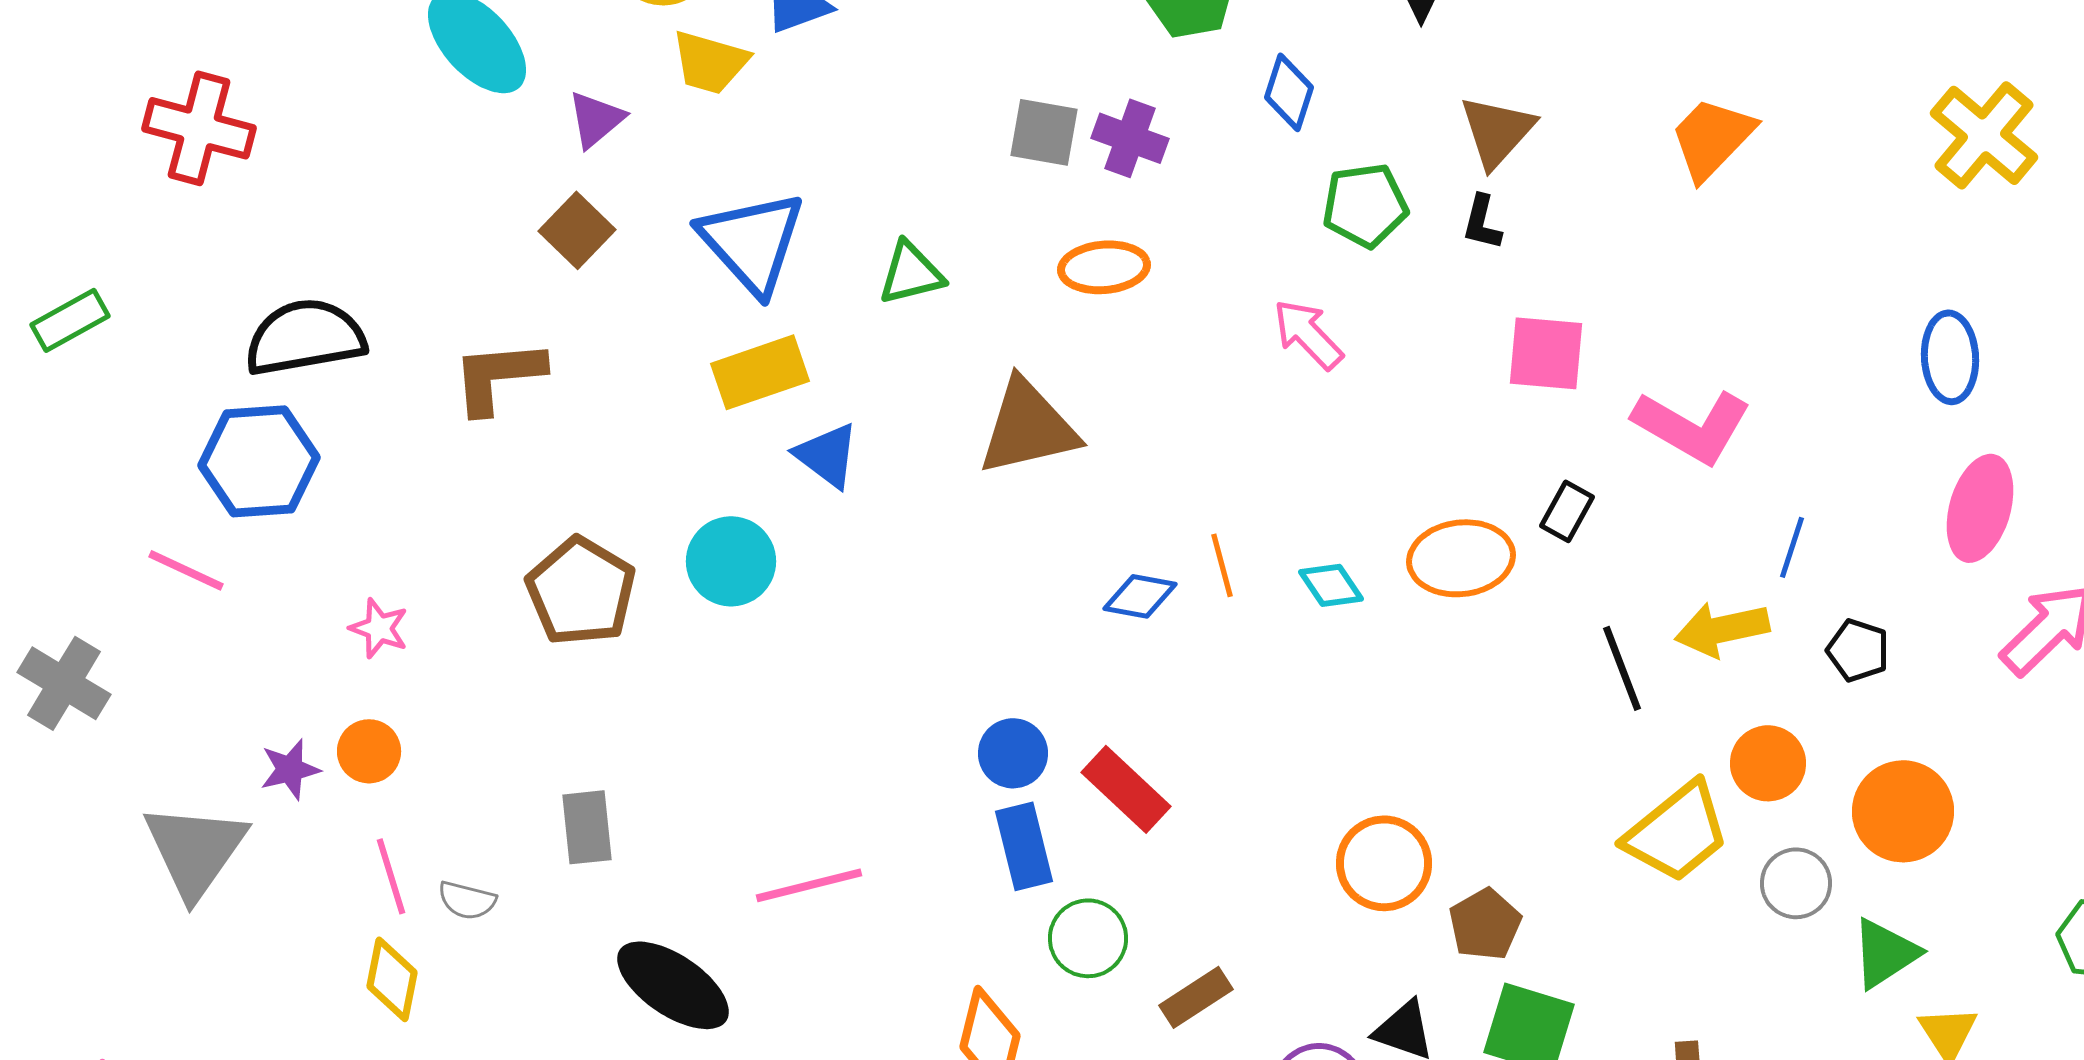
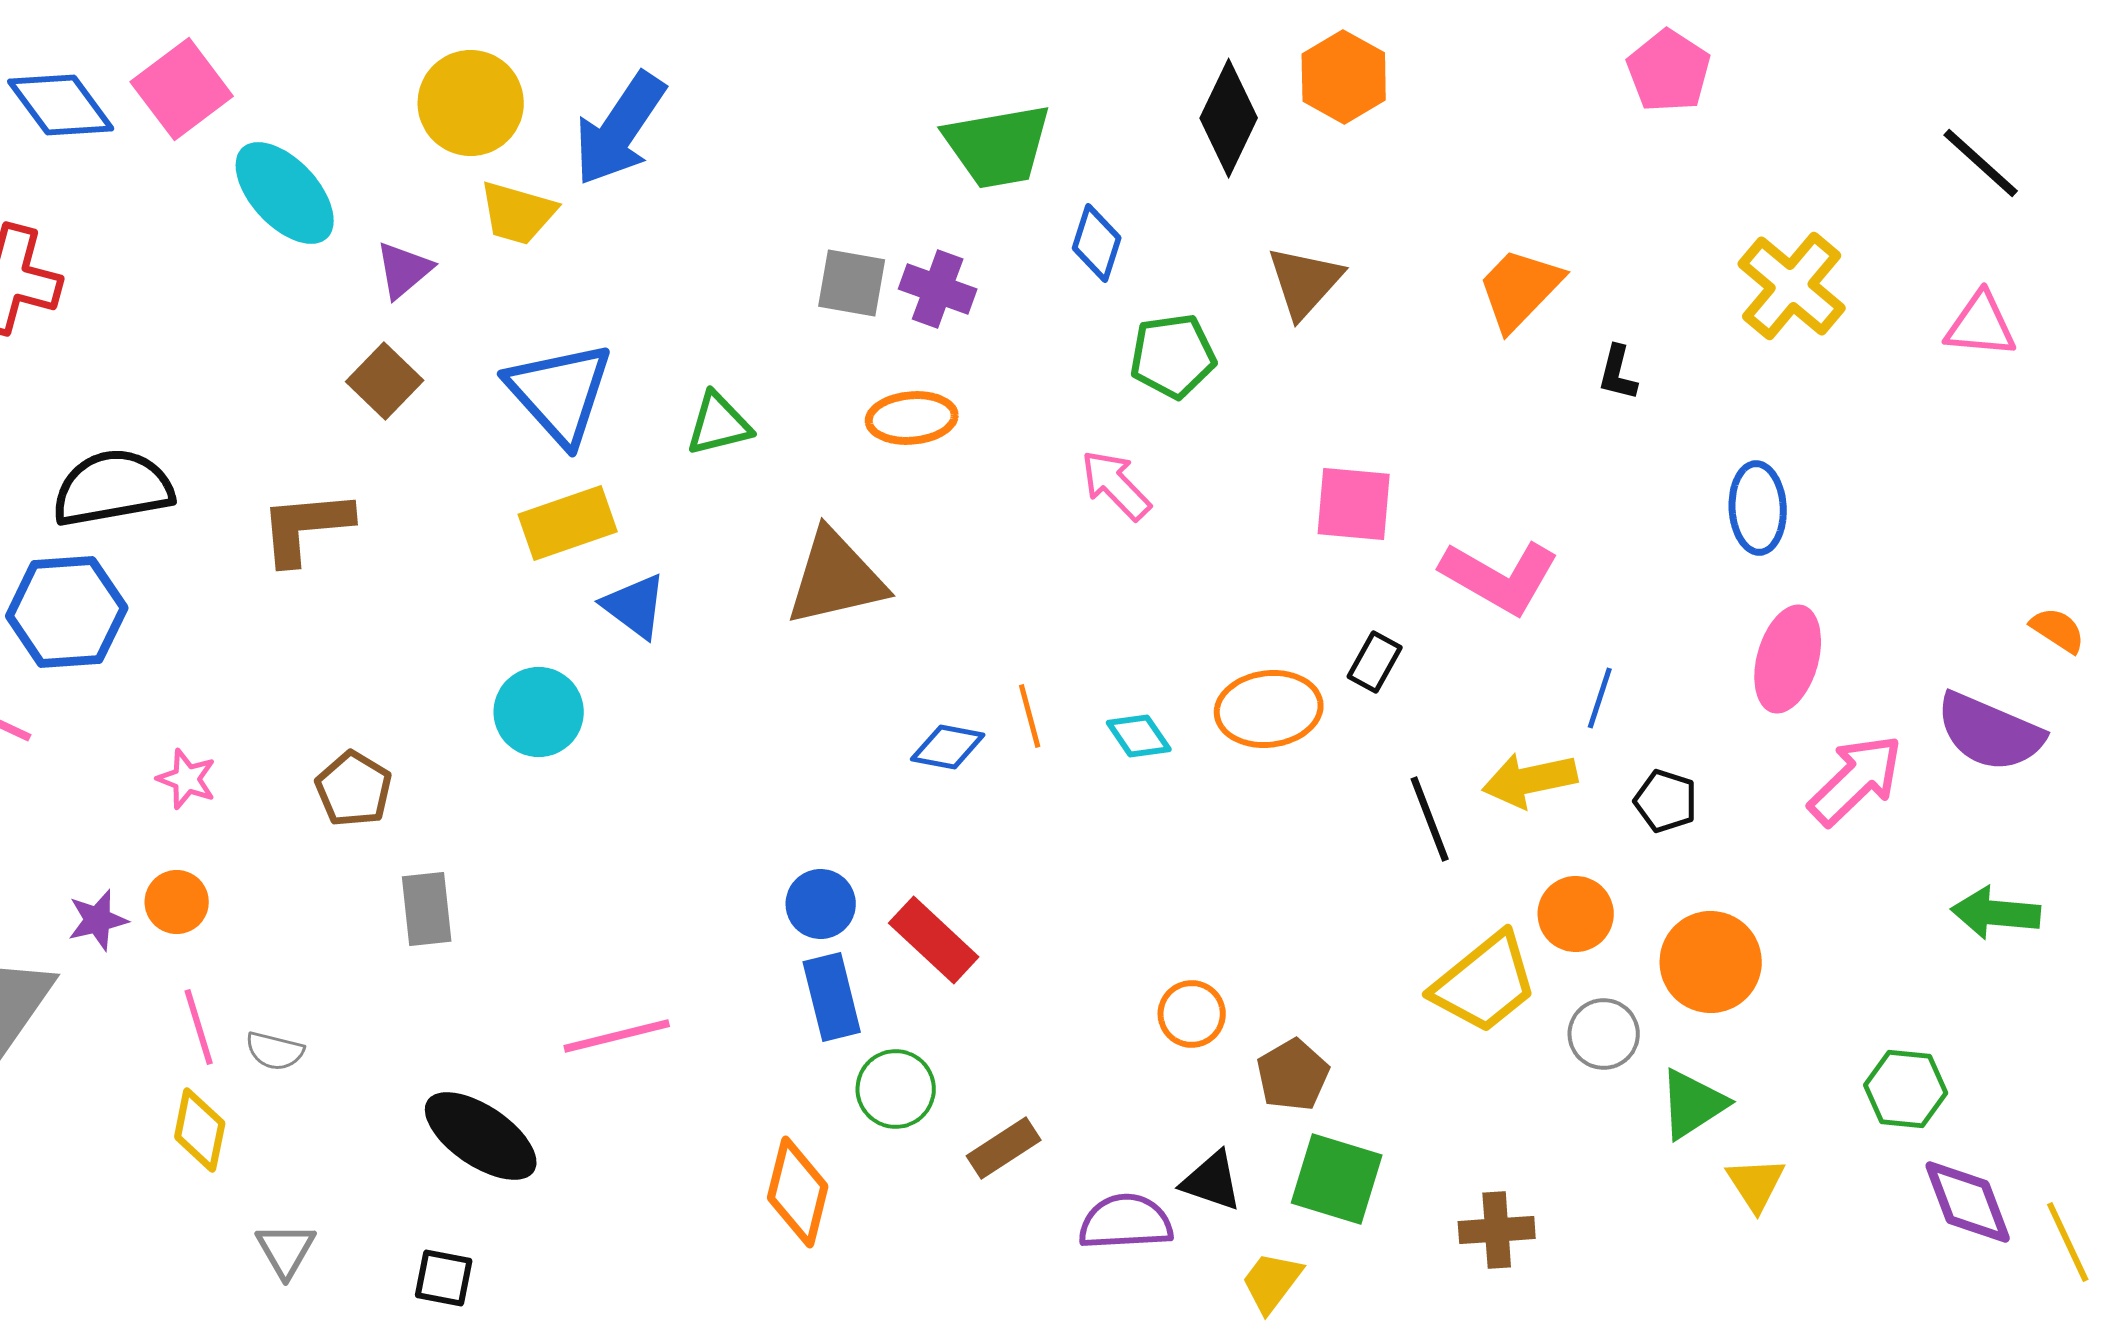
black L-shape: (1482, 222) -> (1618, 373), moved
brown pentagon: (581, 591) -> (354, 789), moved, size x0.7
gray rectangle: (587, 827) -> (427, 909), moved
orange circle: (1384, 863) -> (1192, 1014), size x0.7

